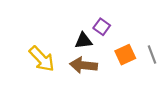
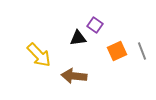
brown arrow: (84, 65) -> (74, 76), moved

